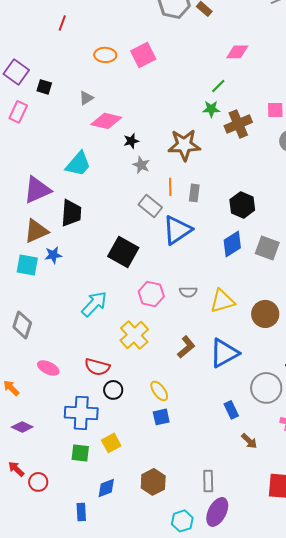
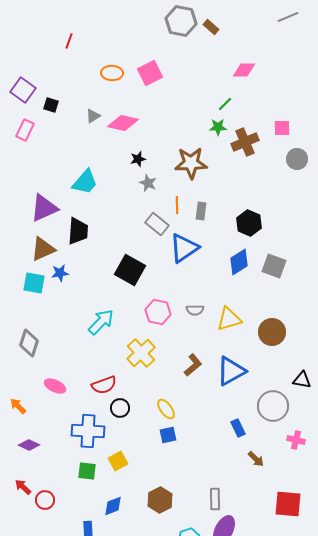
pink diamond: (106, 121) -> (123, 123), moved
red semicircle: (97, 367) -> (104, 385), turned -35

